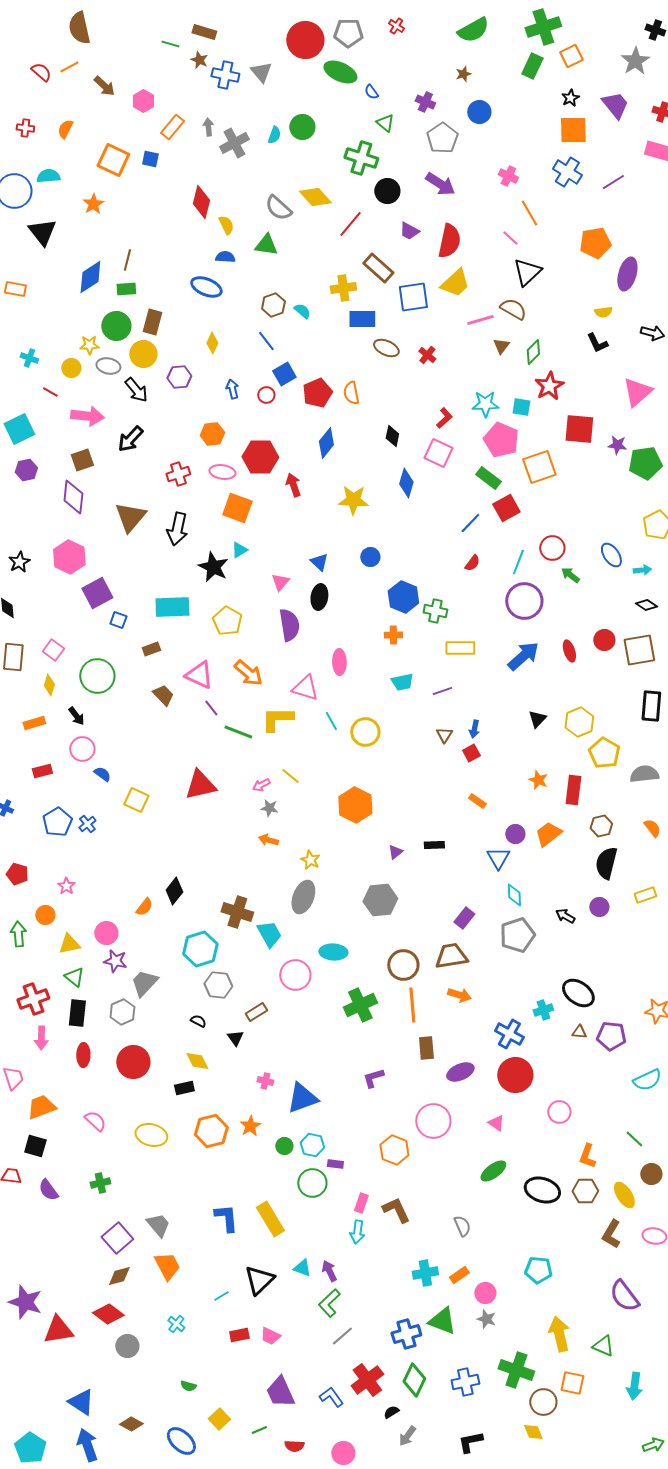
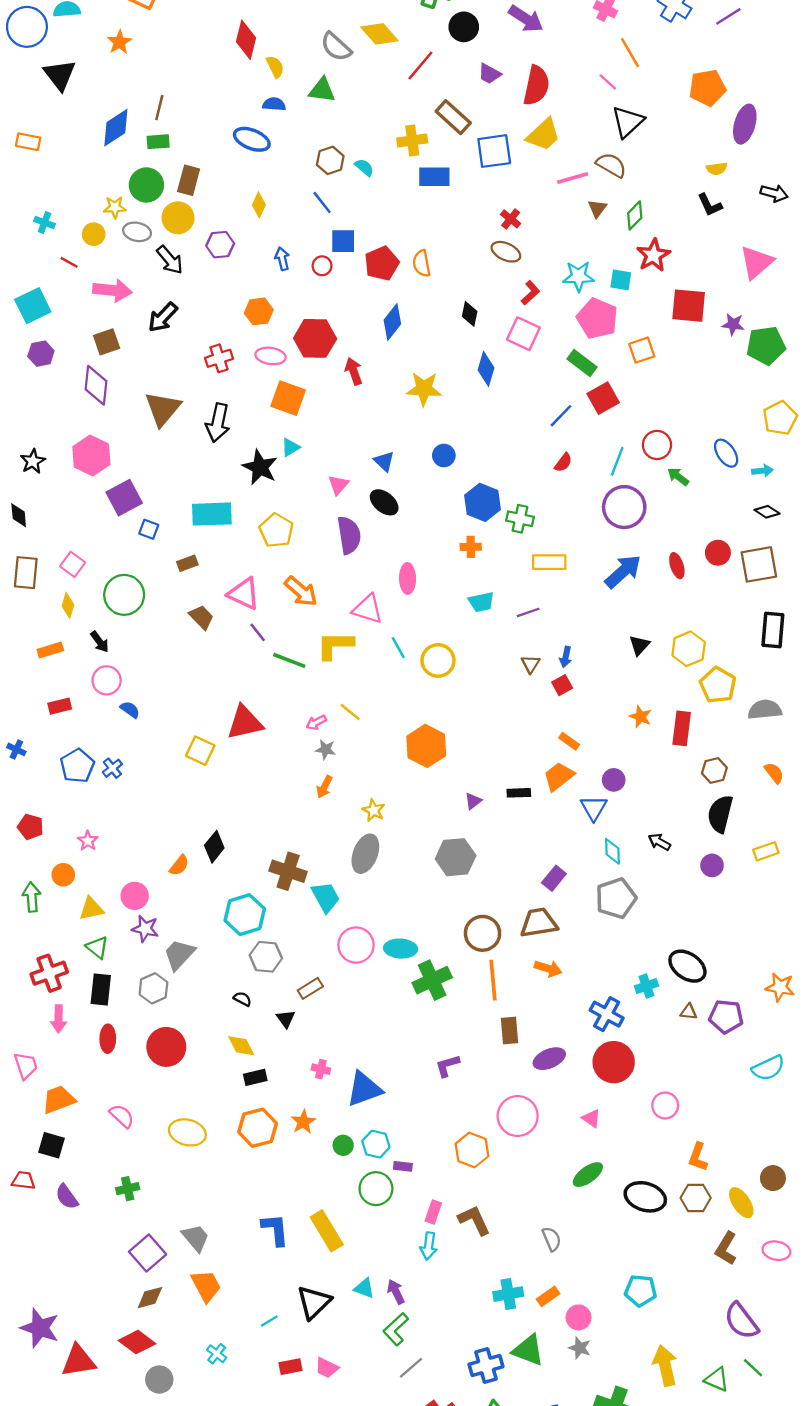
brown ellipse: (386, 348) -> (506, 252), moved
blue square: (284, 374) -> (343, 241), turned 30
orange square: (539, 467) -> (642, 350), size x0.7
black ellipse: (319, 597) -> (384, 502), turned -60
yellow square: (136, 800) -> (200, 751), moved
orange trapezoid: (548, 834) -> (559, 776), moved
orange arrow: (268, 840) -> (324, 787), turned -78
black arrow: (565, 916) -> (659, 842), moved
cyan ellipse: (333, 952) -> (401, 949), moved
black rectangle: (184, 1088) -> (255, 1077), moved
green line: (634, 1139) -> (753, 1368), moved

